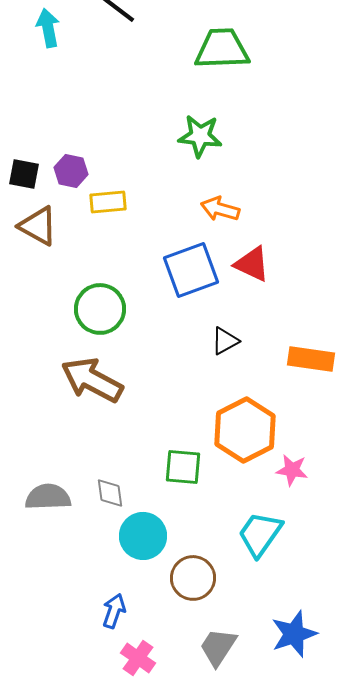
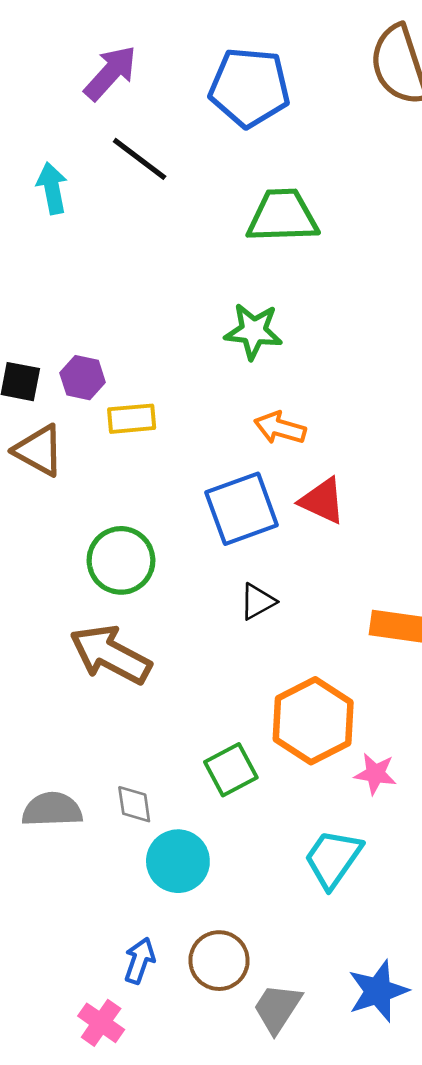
black triangle: (225, 341) -> (257, 602), moved
green square: (183, 467) -> (231, 770), turned -33
brown circle: (193, 578) -> (219, 961), moved
pink cross: (138, 658) -> (101, 1023), moved

